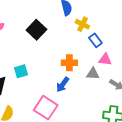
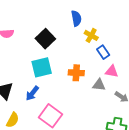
cyan square: (21, 71) -> (42, 67), moved, size x1.5
blue arrow: (63, 85) -> (32, 93), moved

